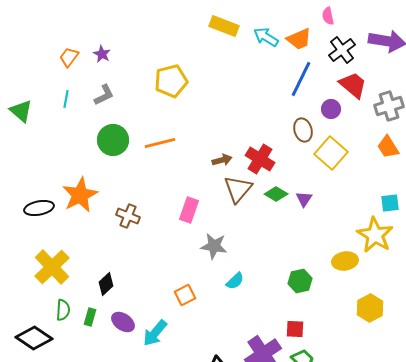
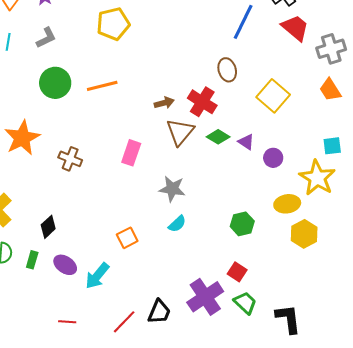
purple circle: (331, 109) -> (273, 158), moved
brown ellipse: (303, 130) -> (227, 70), moved
purple triangle: (304, 199) -> (246, 142), turned -30
gray star: (214, 246) -> (172, 189), moved
yellow hexagon: (370, 308) -> (304, 234), moved
red square: (295, 329) -> (237, 272), turned 30

